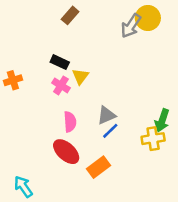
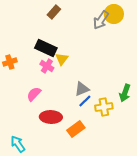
black rectangle: (60, 62) -> (46, 48), size x1.5
pink semicircle: (70, 122) -> (34, 94), moved, turned -133
yellow cross: (153, 139) -> (104, 107), moved
red ellipse: (66, 152) -> (51, 117), turned -40

